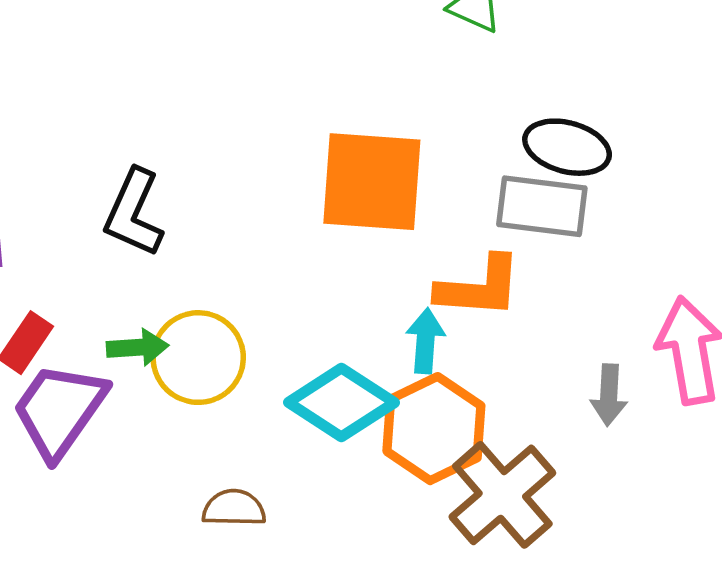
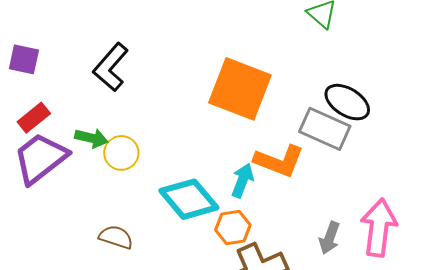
yellow circle: (198, 358) -> (121, 153), size x0.7
orange hexagon: (434, 429) -> (233, 228), size x0.6

